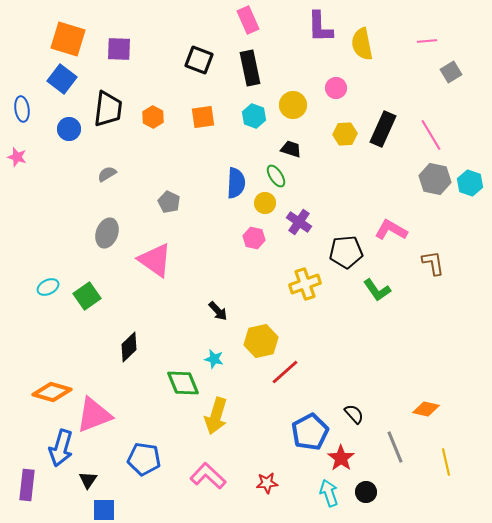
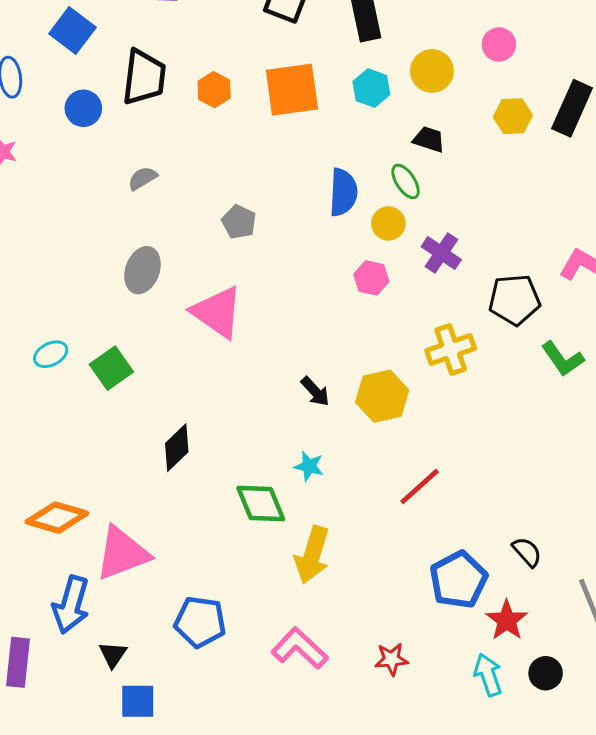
orange square: (203, 117) -> (292, 90), size x1.5
yellow hexagon: (261, 341) -> (382, 396), moved

